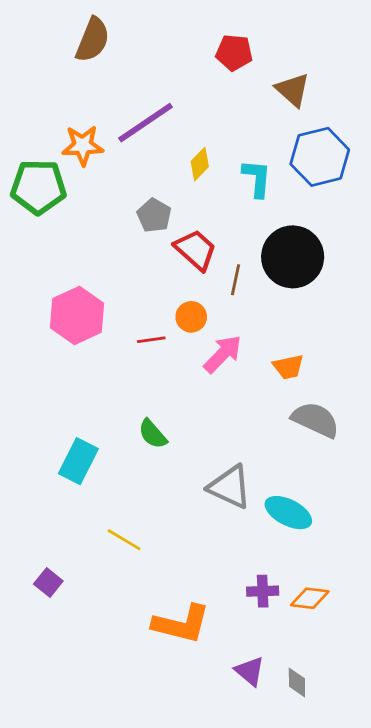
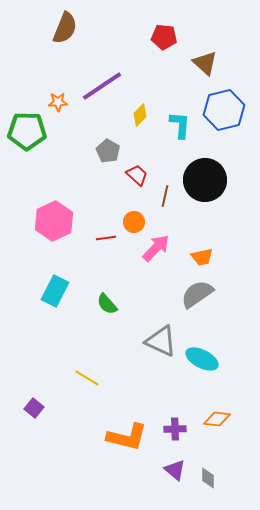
orange star: (83, 145) -> (58, 102), size x0.7
red trapezoid: (195, 250) -> (137, 175), size x0.7
gray semicircle: (315, 420) -> (197, 294), moved, turned -60
cyan rectangle: (78, 461) -> (55, 291), moved
purple cross: (263, 591) -> (175, 429), moved

